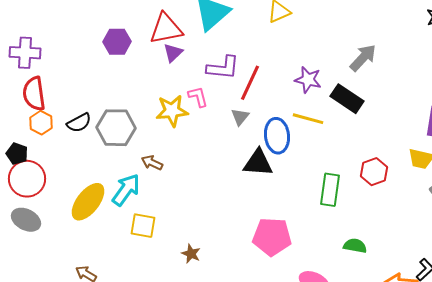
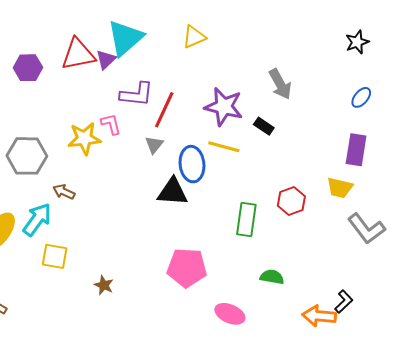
purple triangle: (173, 53) -> (106, 59), moved
gray arrow: (363, 58) -> (280, 84), turned 108
purple star: (308, 80) -> (224, 107), size x1.4
black rectangle: (347, 99) -> (264, 126), size x0.6

